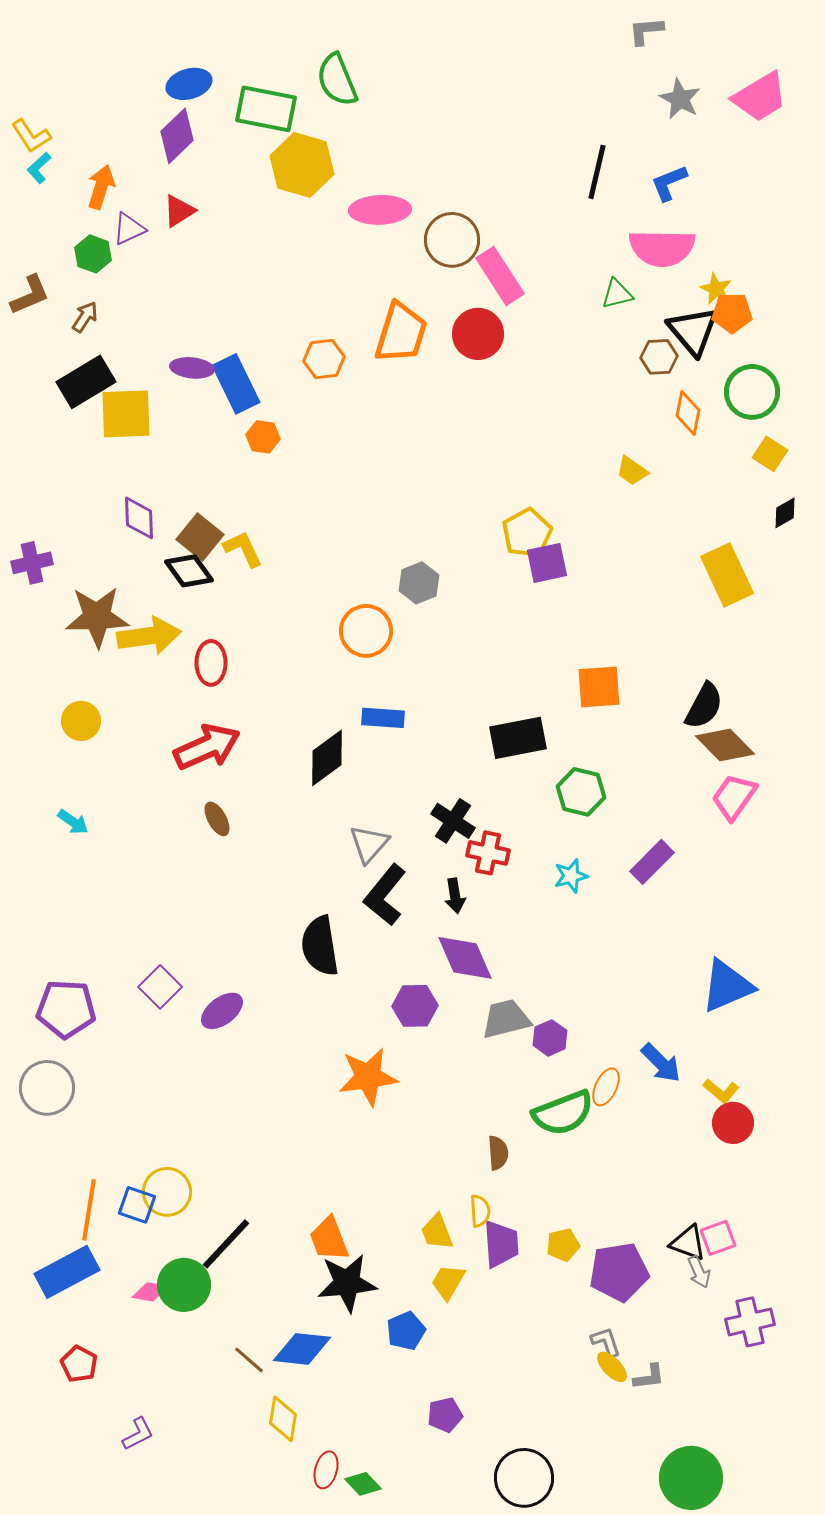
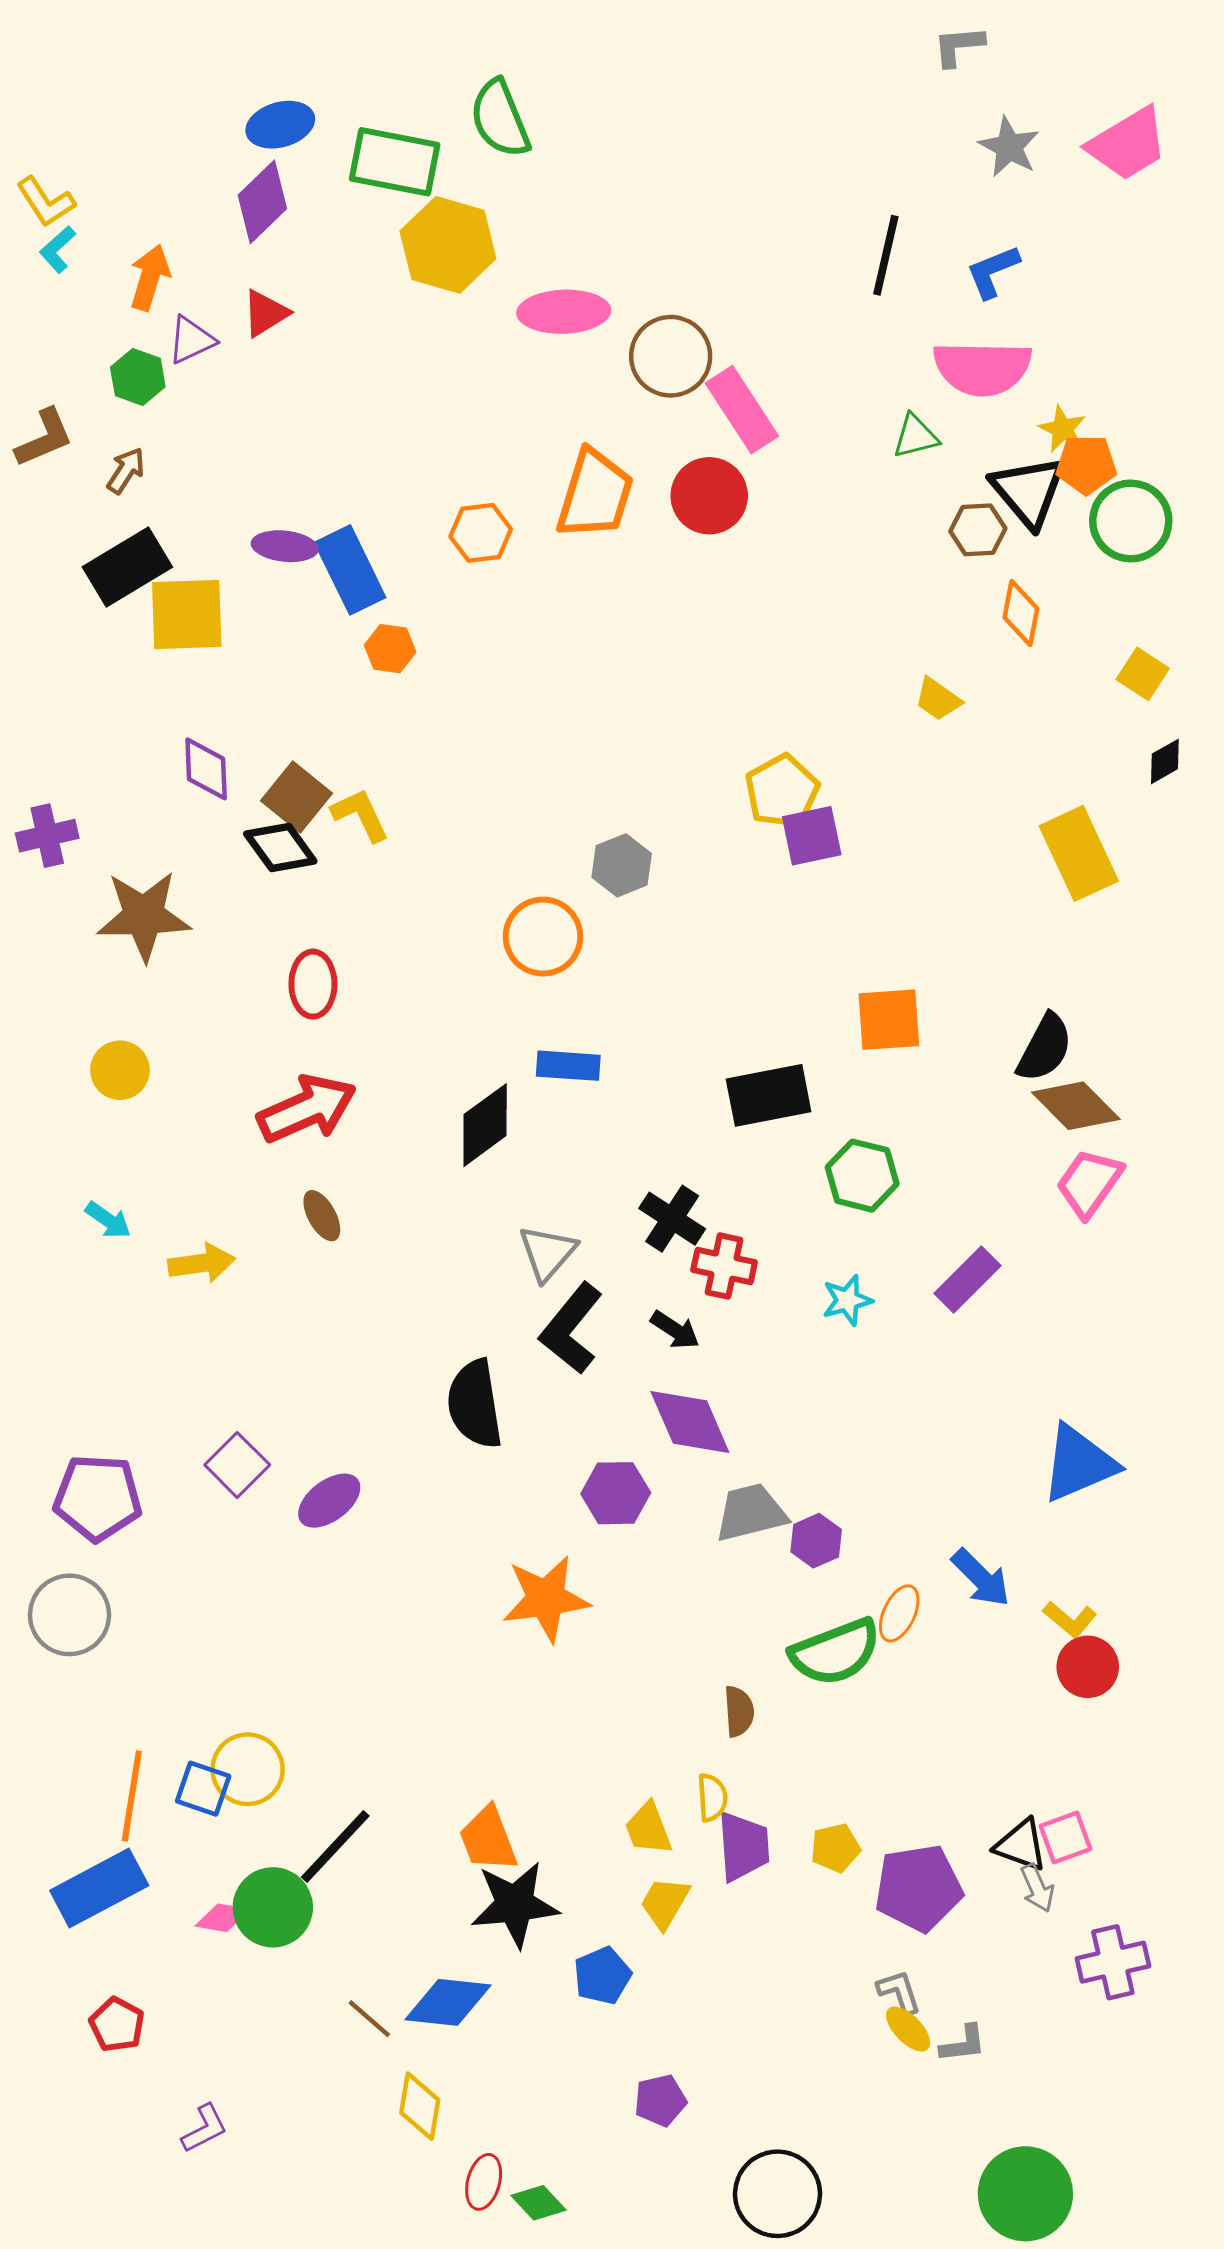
green circle: (752, 392) -> (1131, 521), moved
yellow arrow: (149, 636) -> (202, 1263), moved, size x0.7
black arrow: (455, 896) -> (675, 1330), turned -48

